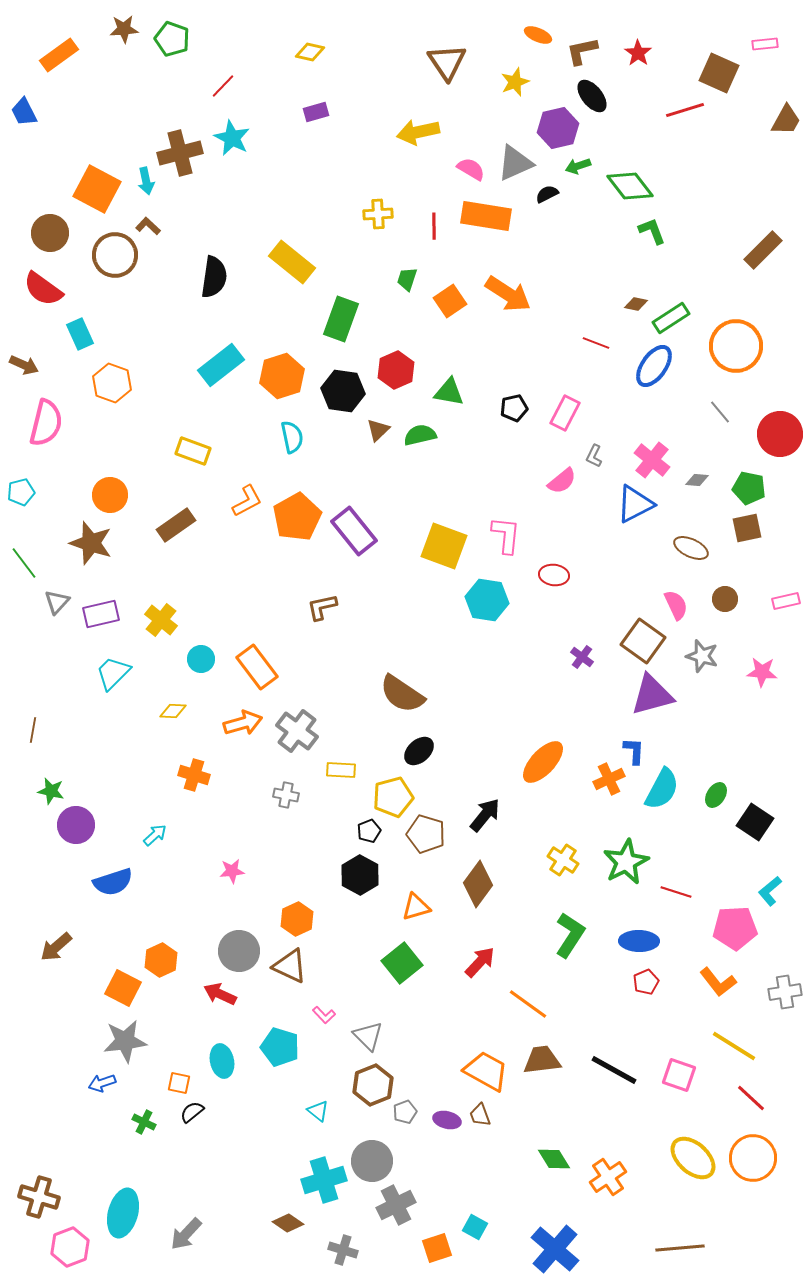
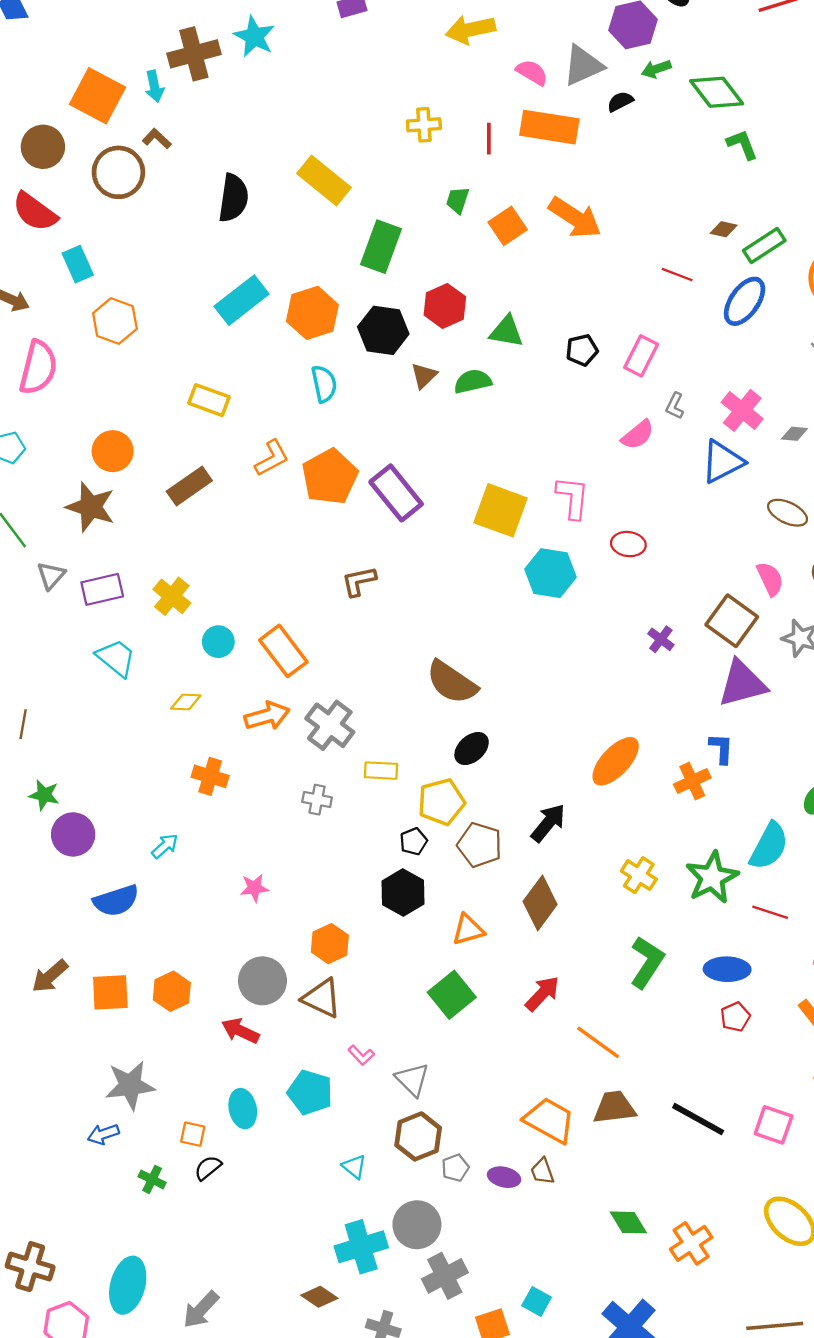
cyan trapezoid: (113, 673) -> (116, 658), turned 84
cyan semicircle: (662, 789) -> (769, 846), moved
orange square: (123, 988) -> (110, 992), moved, turned -30

